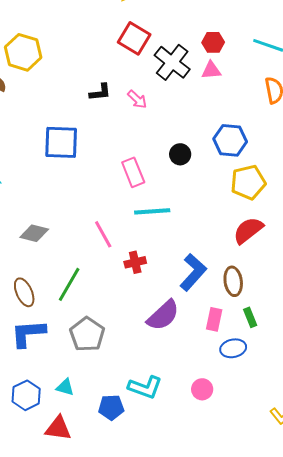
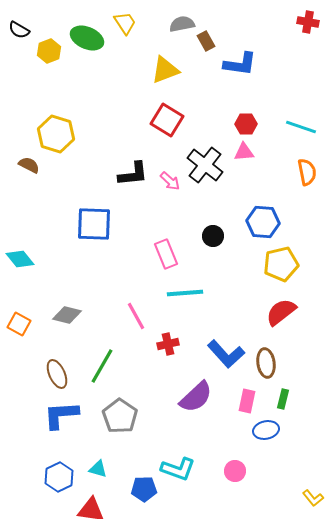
black cross: (172, 62) -> (205, 165), moved
black L-shape: (100, 92) -> (133, 174), size x1.4
blue L-shape: (193, 272) -> (226, 354), turned 96
green rectangle: (250, 317) -> (283, 399), turned 36

